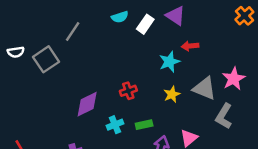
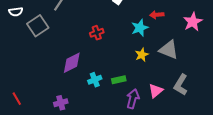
white semicircle: (16, 52) -> (16, 12), moved
pink star: (234, 79) -> (193, 22), moved
red cross: (128, 91) -> (97, 33), moved
gray L-shape: (224, 116) -> (181, 85), moved

